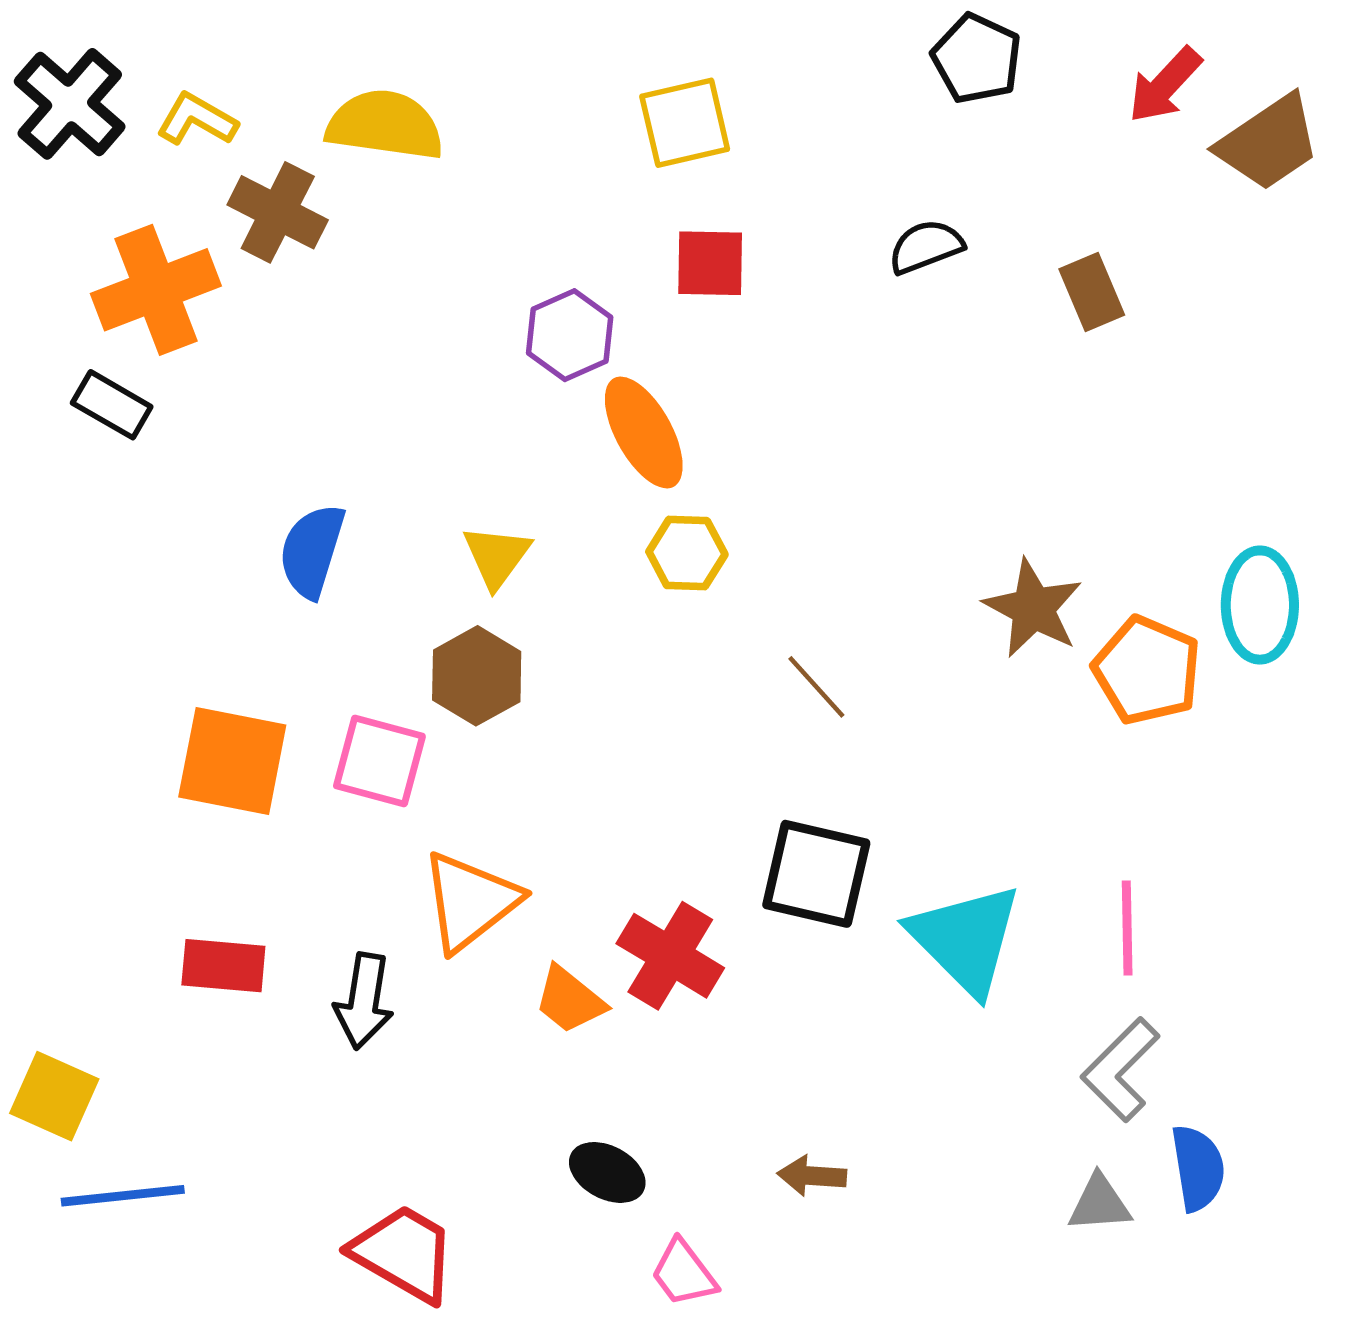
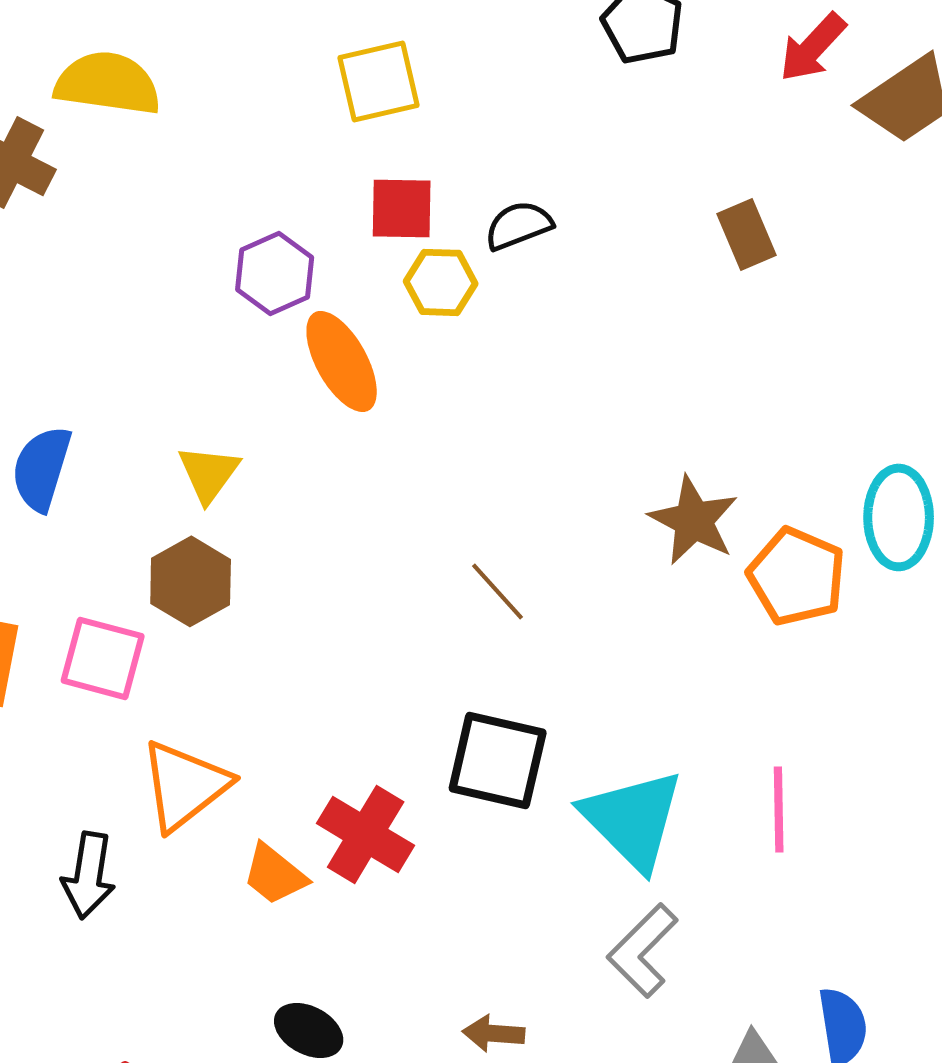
black semicircle: (926, 247) -> (519, 225), moved
yellow hexagon: (687, 553) -> (441, 282), moved
gray L-shape: (1120, 1070) -> (643, 950), moved

